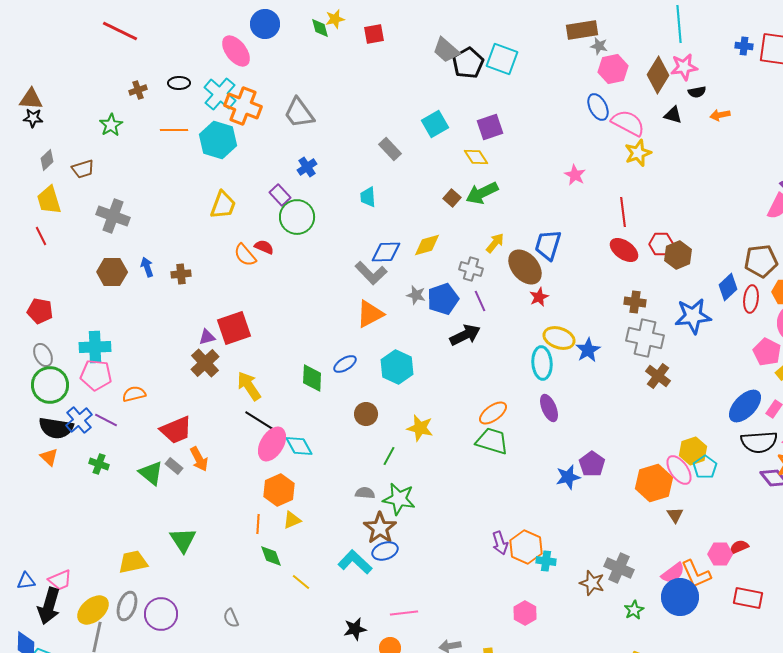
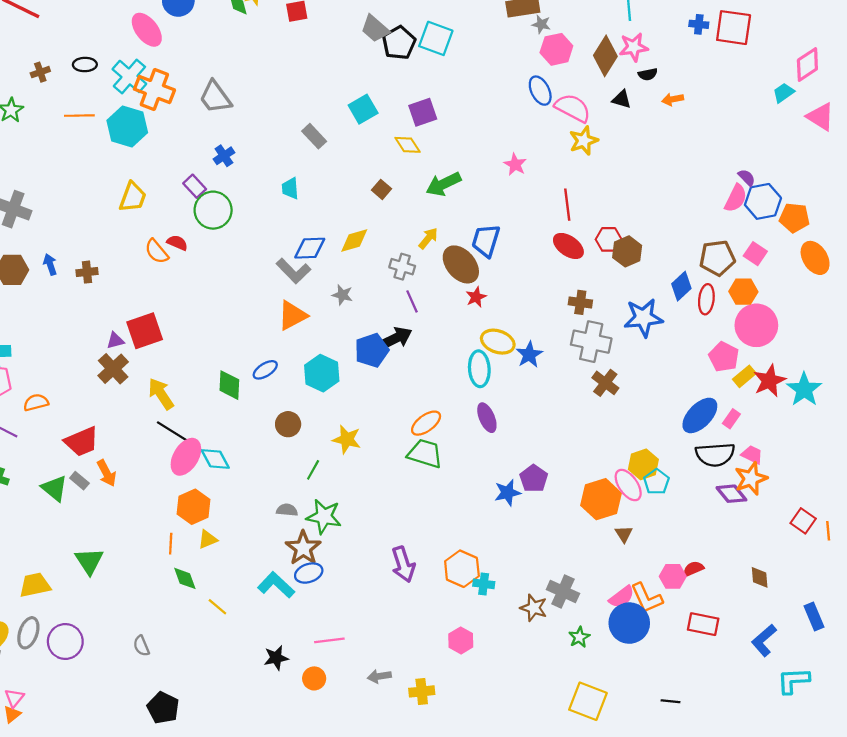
green arrow: (482, 193) -> (443, 184), moved
blue pentagon: (443, 299) -> (372, 350), moved
purple arrow: (500, 543) -> (403, 564), moved, size x1.4

